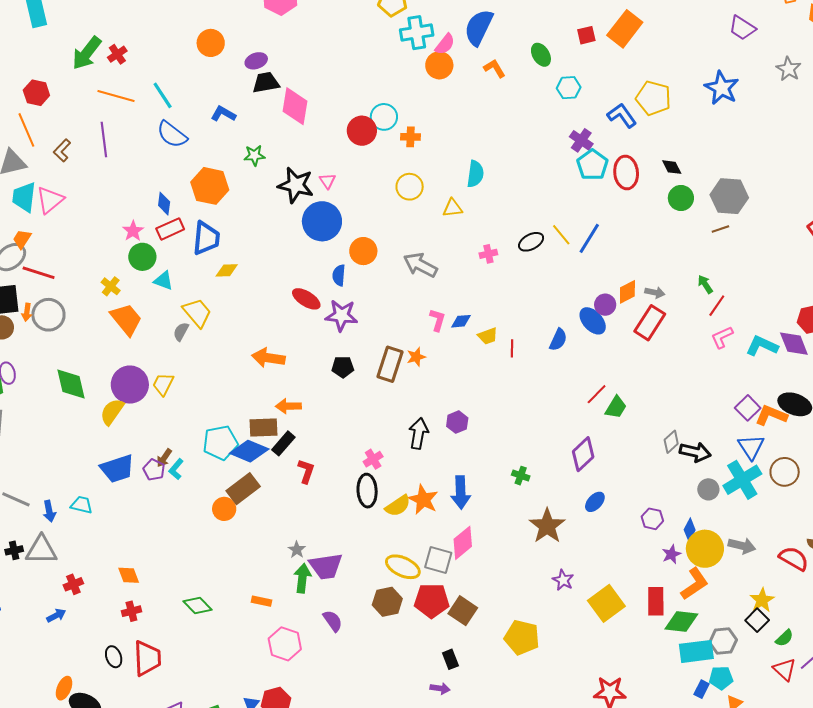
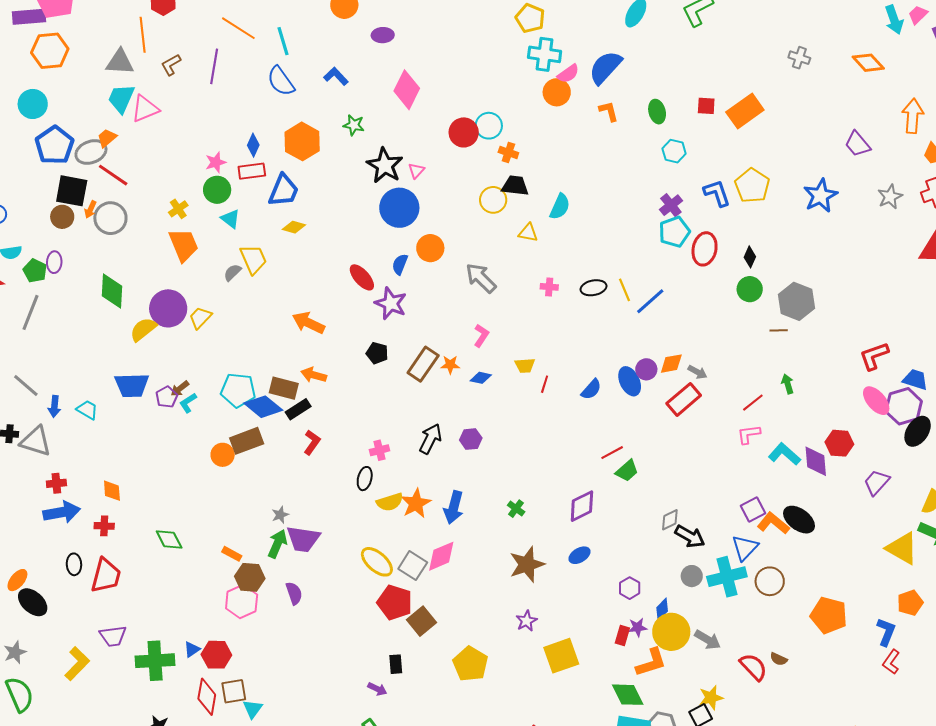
black trapezoid: (266, 83) -> (515, 186), moved
black diamond: (672, 167) -> (750, 257), turned 35
green arrow: (705, 284) -> (788, 384), moved
blue diamond: (461, 321) -> (481, 378), moved
black ellipse: (367, 491) -> (365, 479), size x0.7
red rectangle: (656, 601) -> (622, 636), moved, size x0.7
brown hexagon: (387, 602) -> (250, 577), moved
blue arrow: (56, 615) -> (62, 512), moved, size x1.8
green diamond: (681, 621) -> (628, 695), turned 40

